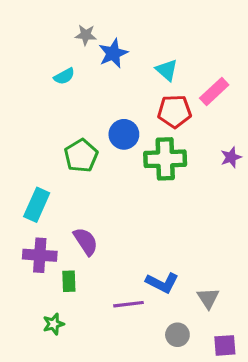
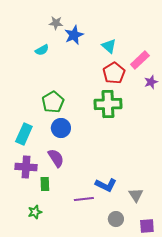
red pentagon: (174, 111) -> (114, 73), turned -30
blue circle: (124, 134) -> (61, 128), moved
purple star: (231, 157) -> (151, 82), moved

